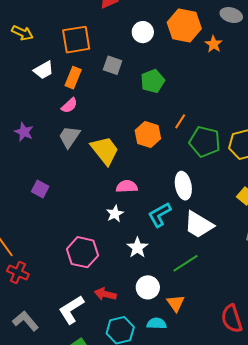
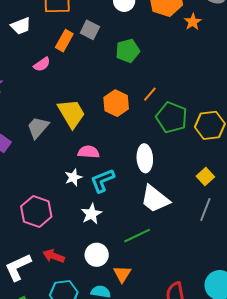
orange rectangle: (73, 78) -> (64, 41), moved
gray trapezoid: (69, 137) -> (38, 127), moved
cyan L-shape: (160, 215) -> (102, 181), moved

